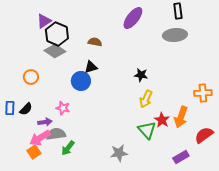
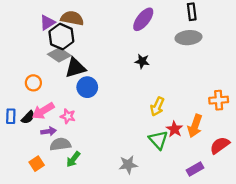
brown semicircle: (95, 42) -> (72, 18), moved, size x1.5
black triangle: (91, 67) -> (75, 68), moved, size x1.5
black star: (141, 75) -> (142, 61), moved
pink arrow: (40, 138) -> (43, 111), moved

